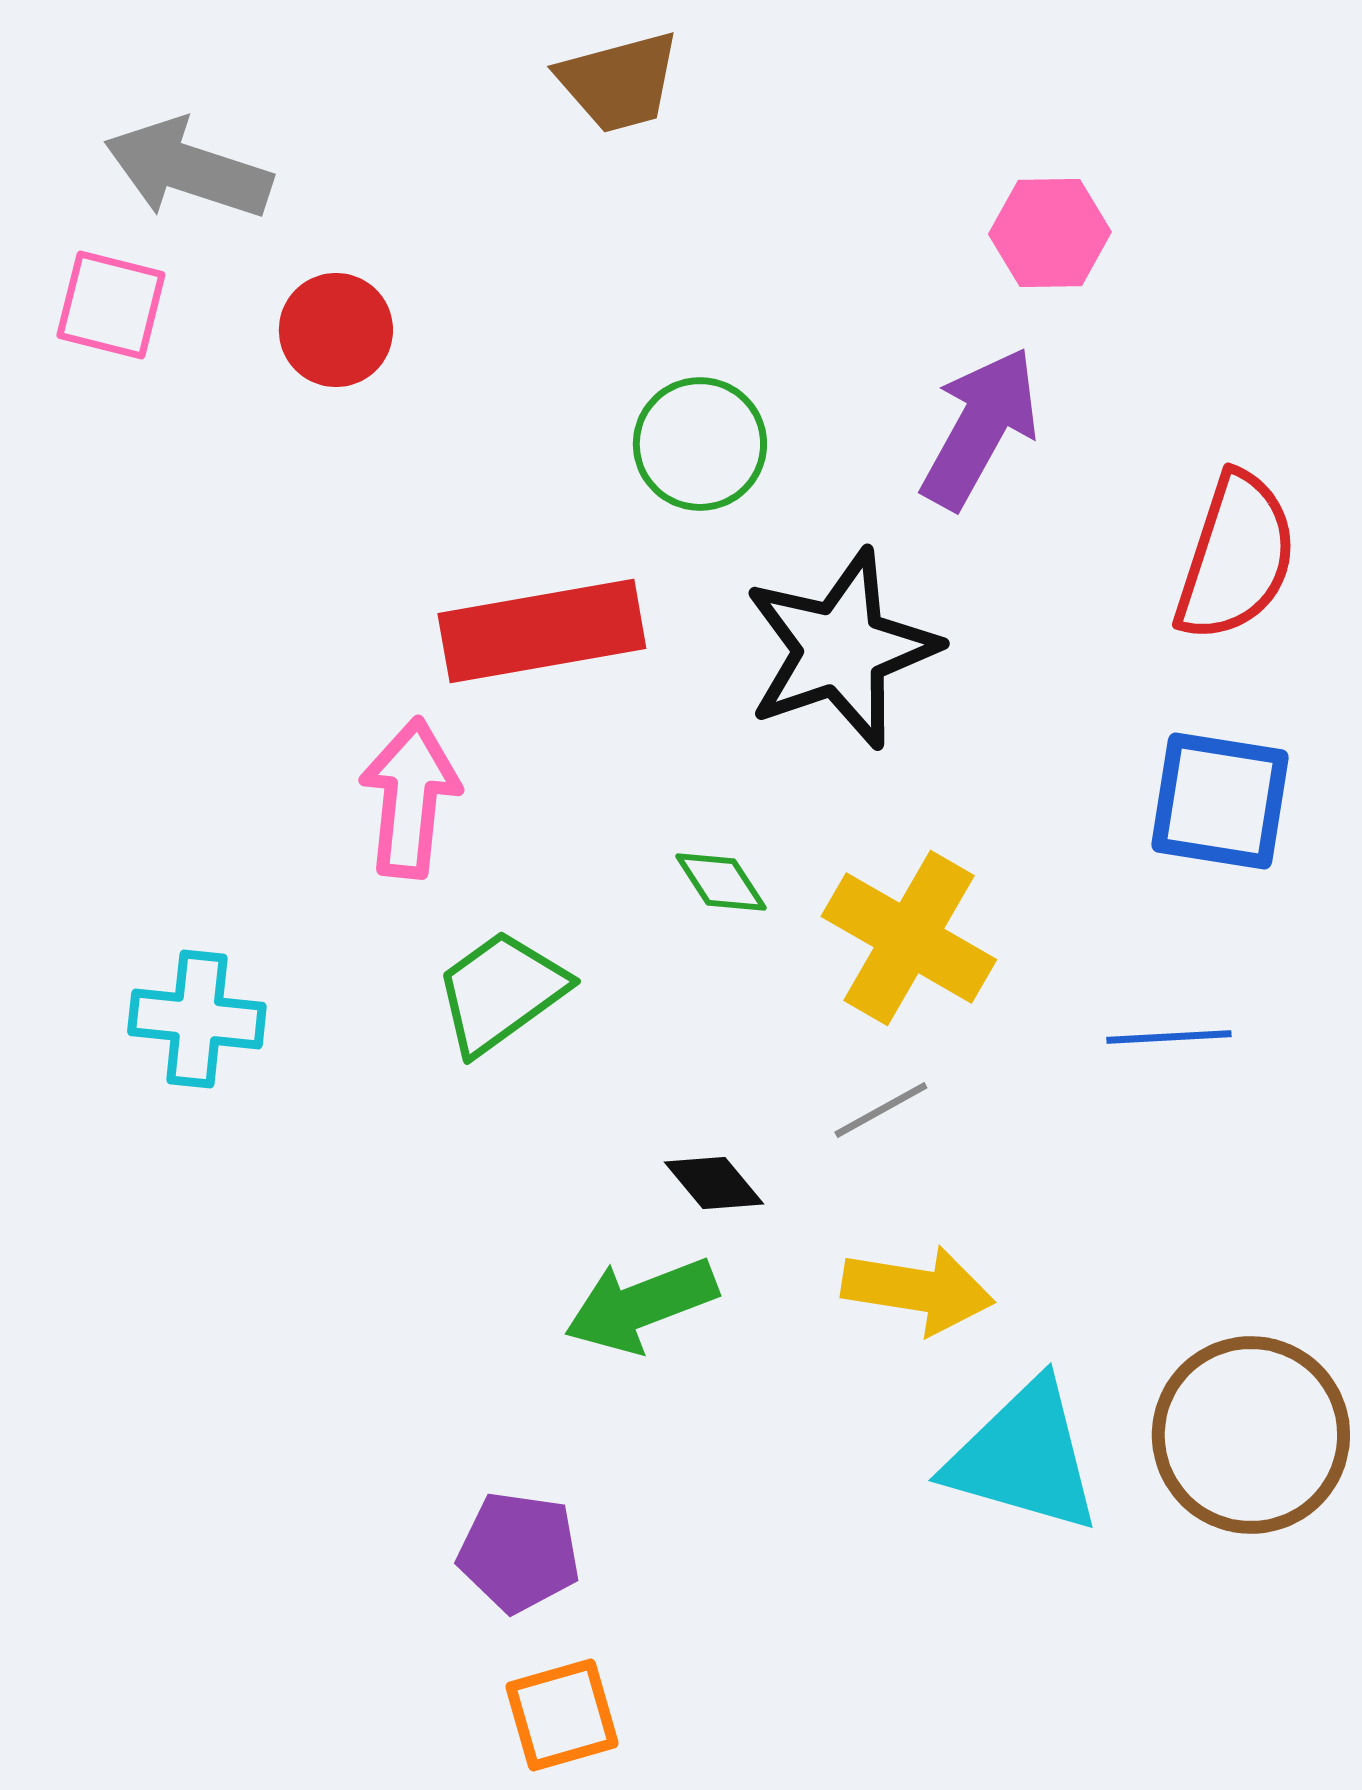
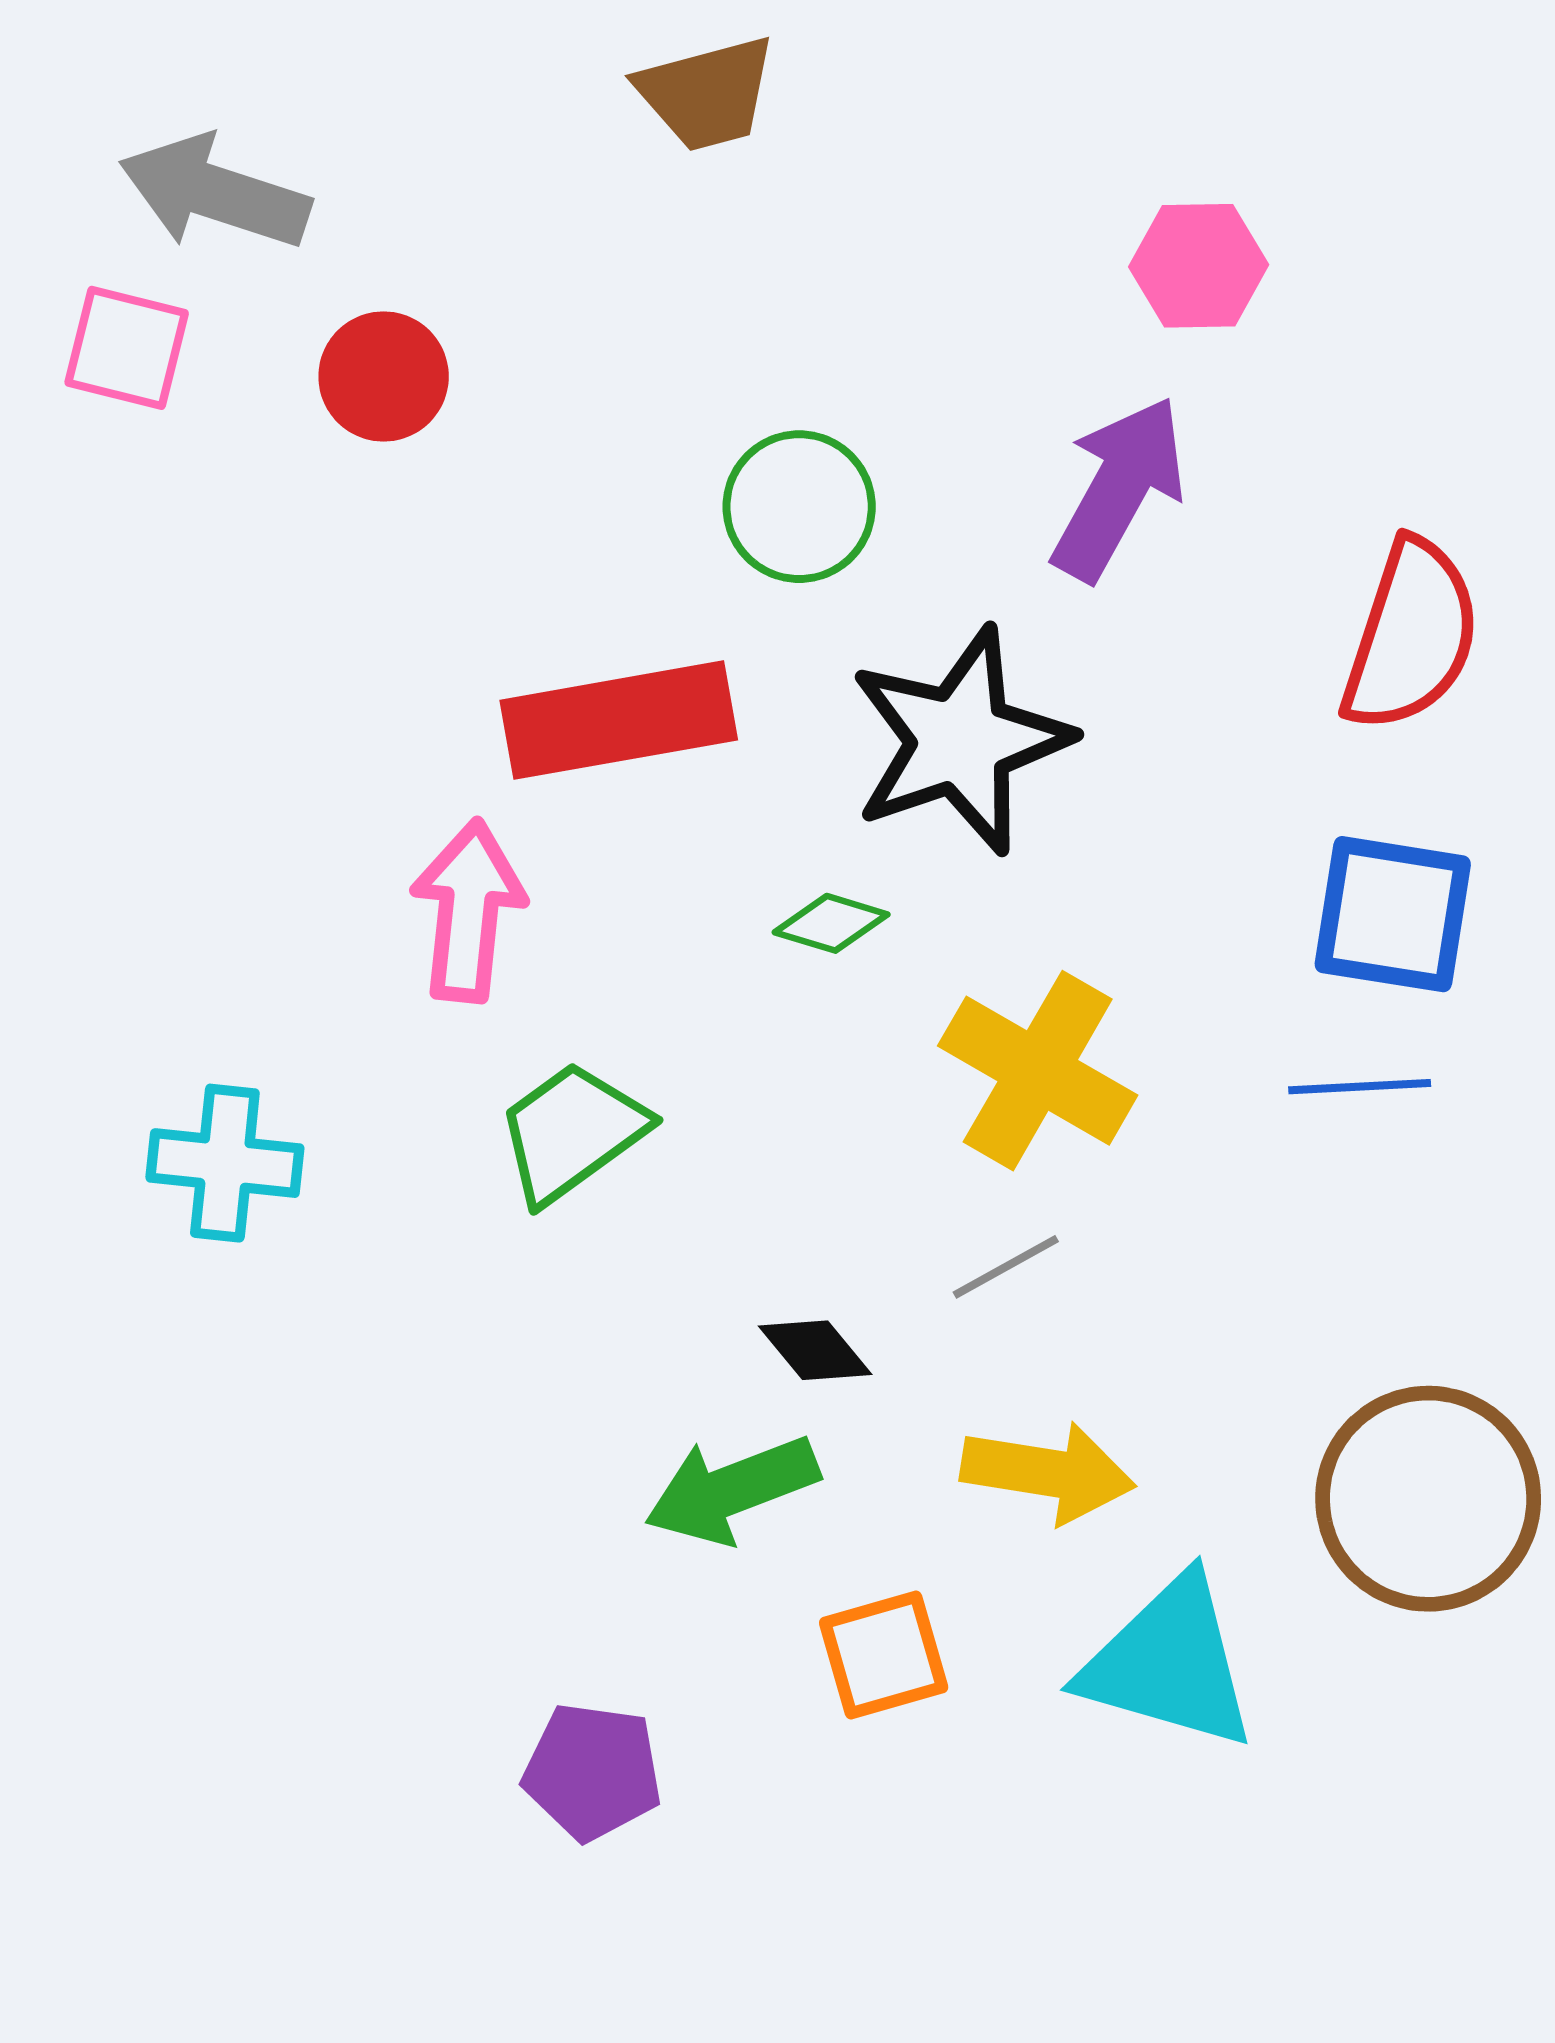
green diamond: (721, 882) -> (831, 923), moved, turned -40
blue line: (1169, 1037) -> (1360, 1087), moved
brown circle: (1251, 1435) -> (1428, 1499), moved
orange square: (562, 1715) -> (884, 1655), moved

